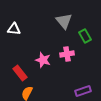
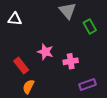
pink cross: (67, 54) -> (71, 61), moved

